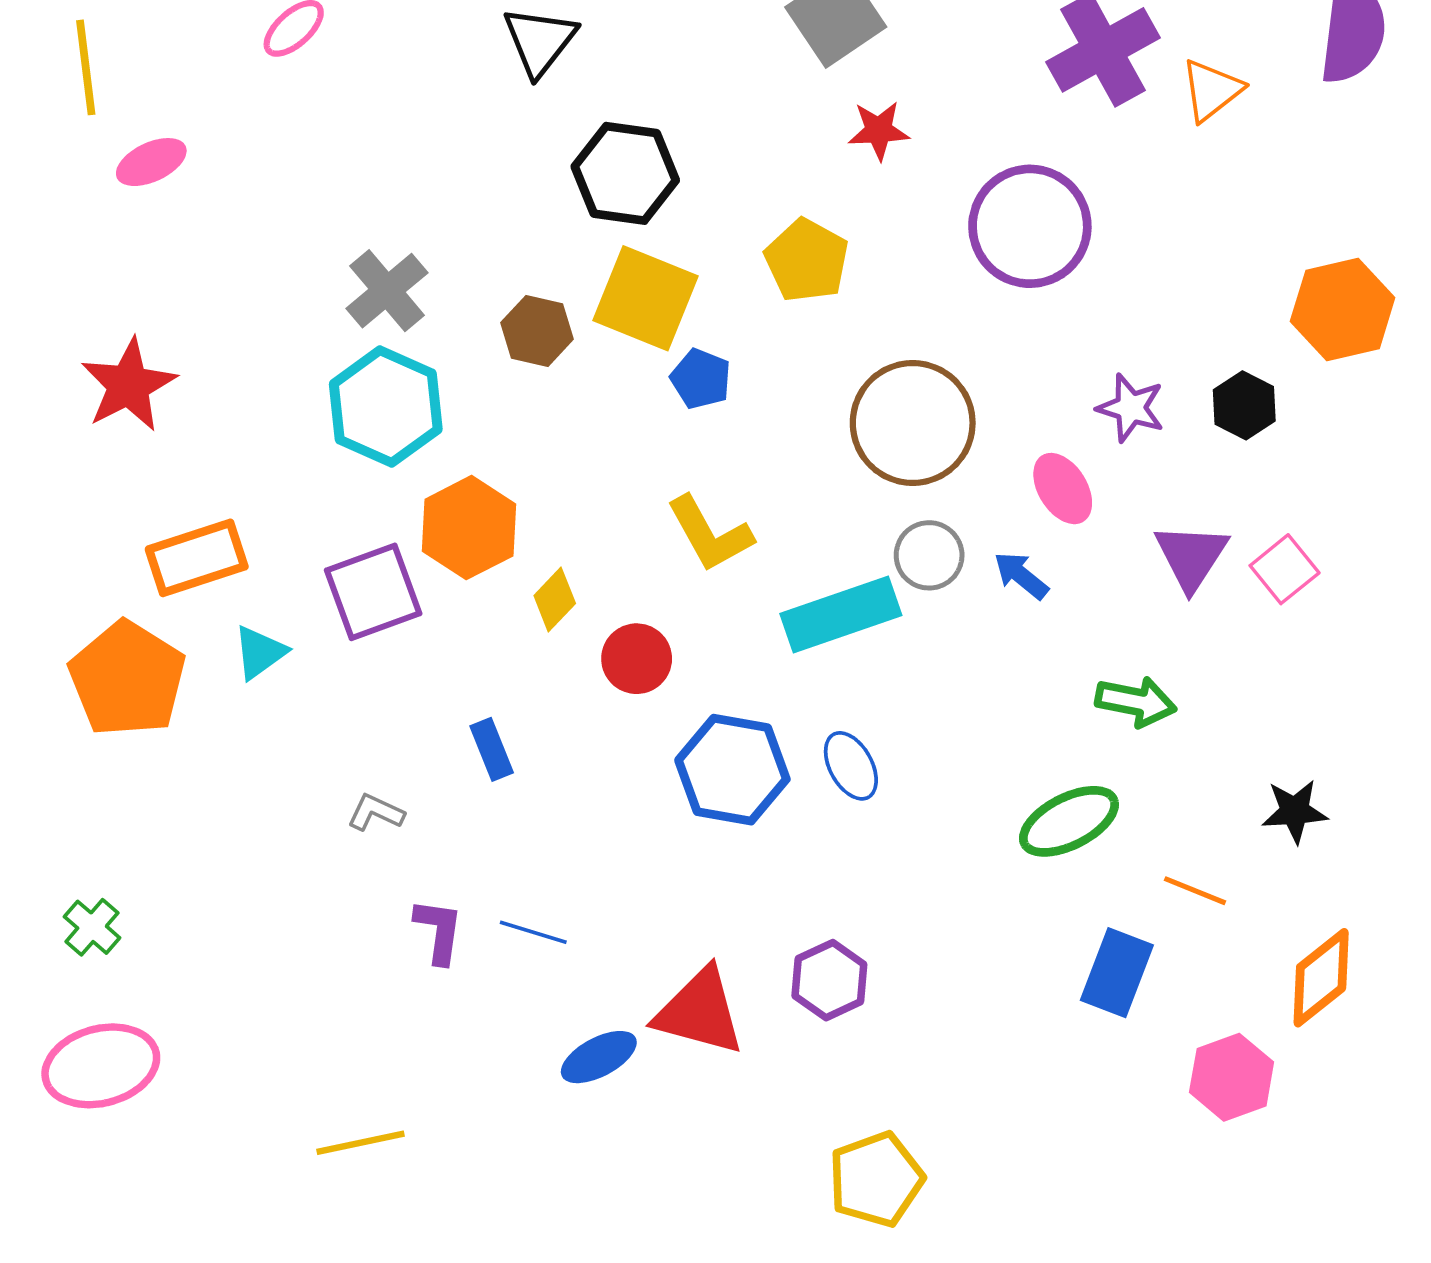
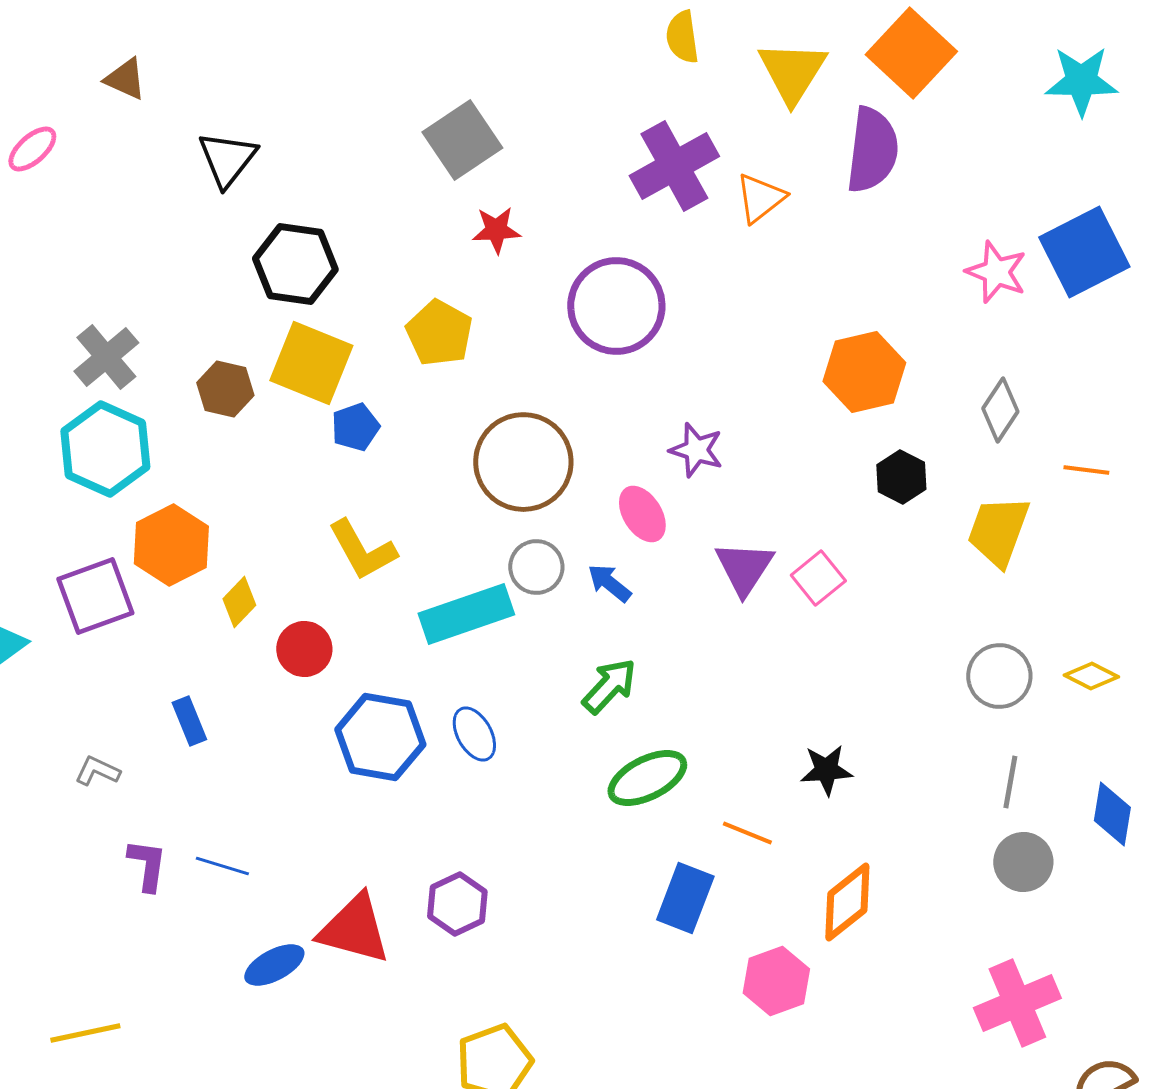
blue pentagon: (701, 379) -> (355, 427), turned 30
black hexagon: (1244, 405) -> (901, 477), moved
green arrow: (1136, 702) -> (609, 686), moved, turned -58

